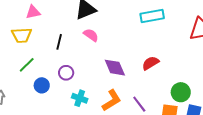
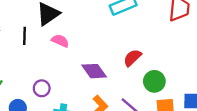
black line: (59, 42) -> (24, 36), moved
green circle: (181, 92) -> (154, 81), moved

